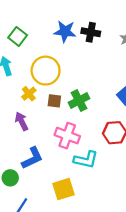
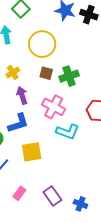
yellow cross: (29, 94) -> (13, 72), moved
purple arrow: (22, 121) -> (22, 95), moved
yellow square: (64, 189) -> (32, 152), moved

